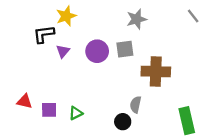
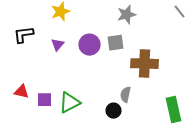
black L-shape: (44, 34) -> (24, 35), moved
green triangle: (76, 113) -> (70, 103), size x1.6

